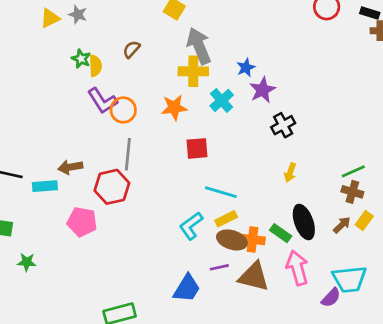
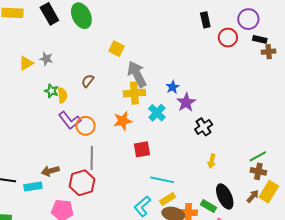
yellow rectangle: (364, 221) -> (269, 192), size x1.5

